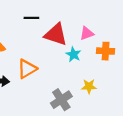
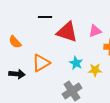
cyan star: (73, 54) -> (76, 63), moved
yellow star: (89, 86) -> (95, 70), moved

